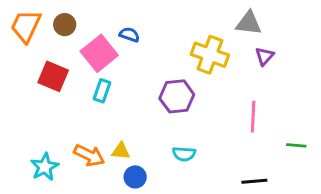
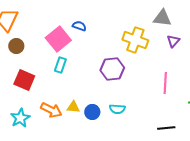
brown circle: (65, 25) -> (16, 46), moved
red square: (53, 76) -> (24, 80), moved
blue circle: (135, 177) -> (92, 112), moved

